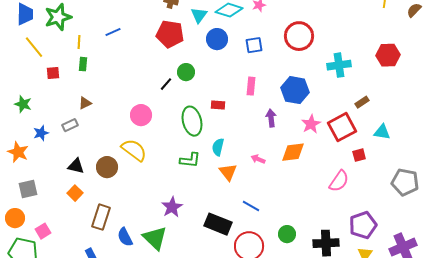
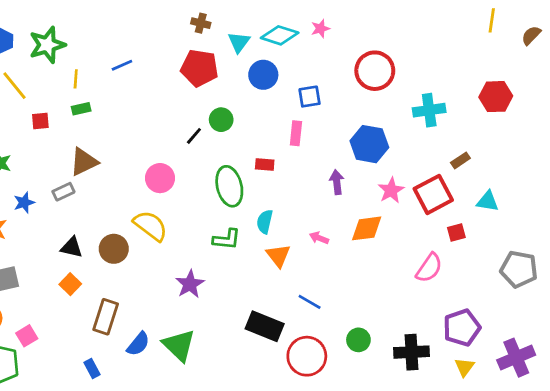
blue square: (254, 45) -> (310, 97), moved
green rectangle: (83, 64) -> (81, 109), turned 72
pink rectangle: (251, 86) -> (296, 133), moved
brown triangle: (85, 103) -> (84, 162), size x1.6
purple star: (172, 207) -> (190, 284), moved
blue semicircle: (125, 237) -> (138, 344), turned -114

